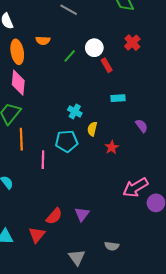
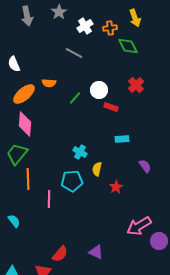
orange ellipse: (17, 52) -> (24, 94), turned 60
red rectangle: (107, 65) -> (111, 107), turned -40
purple triangle: (82, 214) -> (96, 252), moved, turned -42

